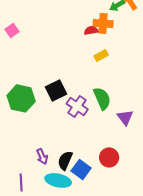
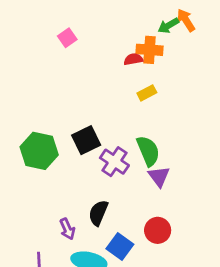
pink square: (12, 30) -> (67, 38), moved
purple triangle: (125, 117) -> (159, 176), moved
black semicircle: (65, 160) -> (98, 213), moved

